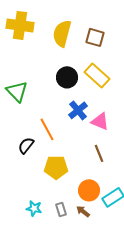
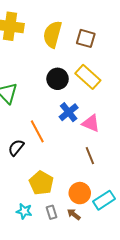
yellow pentagon: (56, 167) -> (41, 183), moved, turned 30

